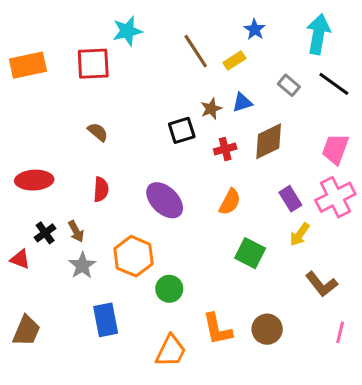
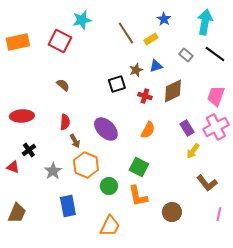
red square: (93, 64) -> (60, 41), turned 30
red cross: (225, 149) -> (145, 96), turned 32
brown arrow: (76, 231) -> (75, 141), moved
green square: (250, 253) -> (139, 167), moved
orange L-shape: (217, 329) -> (138, 196), moved

